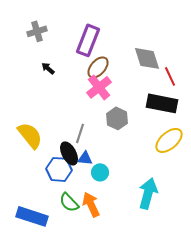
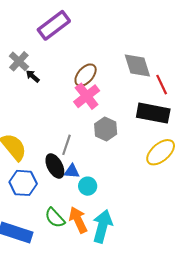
gray cross: (37, 31) -> (19, 61), moved, turned -30
purple rectangle: (88, 40) -> (54, 25), moved, turned 32
blue hexagon: (59, 169) -> (23, 183), moved
cyan arrow: (148, 193) -> (102, 226), moved

